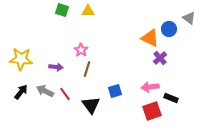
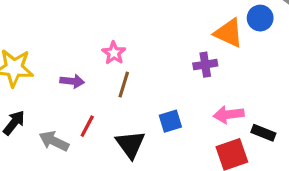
purple cross: (160, 58) -> (205, 65), moved, turned 32
gray arrow: (45, 91) -> (54, 141), moved
red line: (65, 94) -> (87, 126), turned 64

